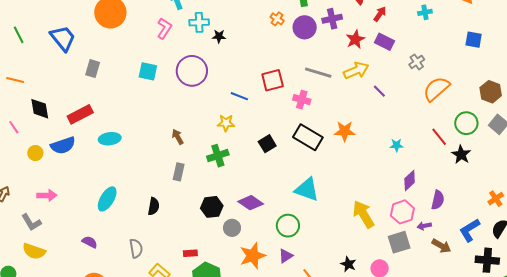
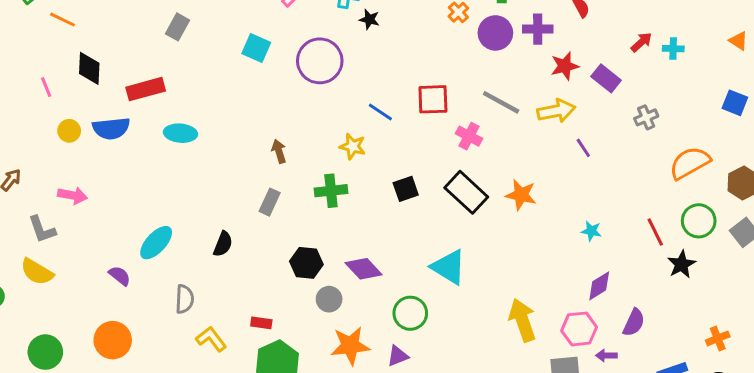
red arrow: (380, 14) -> (641, 42), moved
orange semicircle: (436, 89) -> (690, 163), moved
cyan ellipse: (107, 199) -> (156, 243), moved

